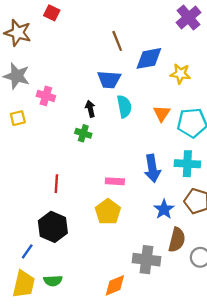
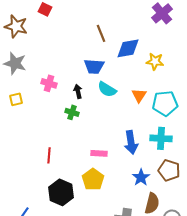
pink cross: (46, 96) -> (49, 83), moved
cyan semicircle: (124, 106) -> (107, 89), turned 132
black hexagon: (53, 227) -> (61, 192), moved

